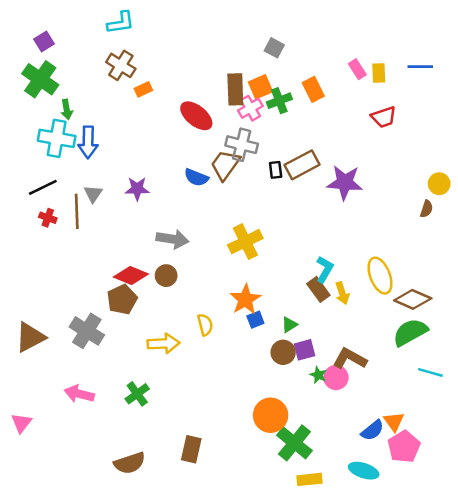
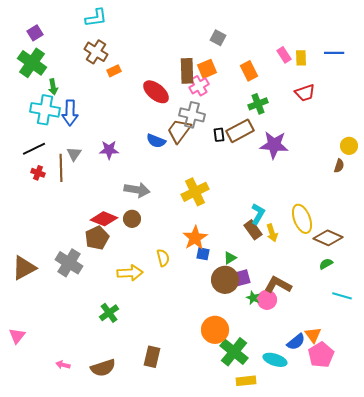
green cross: (279, 101) -> (258, 104), moved
blue square: (255, 320) -> (203, 254), turned 32
green semicircle: (410, 332) -> (326, 264), size x0.5
brown circle: (283, 352) -> (225, 280), size x1.4
pink arrow: (79, 394) -> (63, 365), moved, size x0.6
cyan ellipse: (364, 471) -> (275, 360), moved

